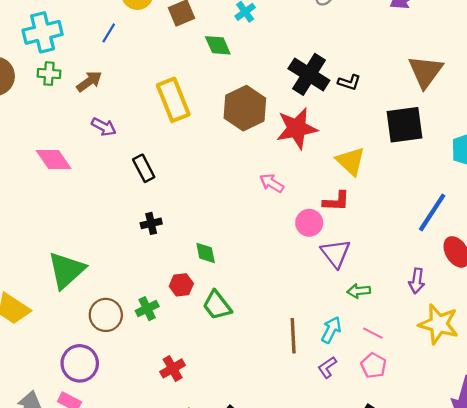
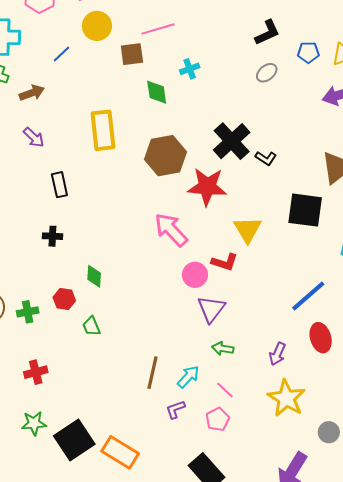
pink arrow: (272, 183) -> (171, 230), size x1.6
green trapezoid: (217, 305) -> (91, 326), size x0.7

